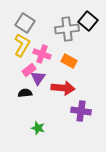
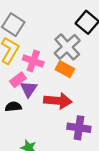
gray cross: (67, 29) -> (67, 47), moved, turned -35

